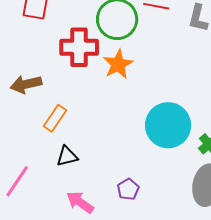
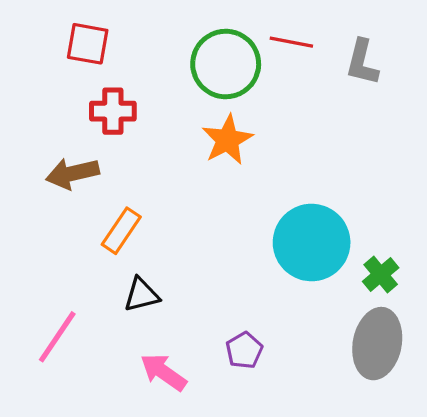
red cross: (79, 47) -> (113, 111), moved, size x0.7

